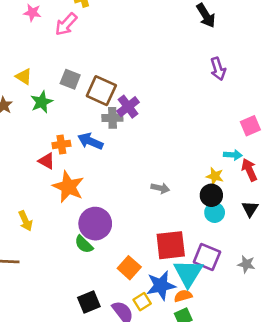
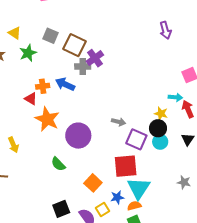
purple circle: (95, 224) -> (78, 136), moved
purple square: (207, 257) -> (136, 139), moved
blue star: (161, 286) -> (117, 197), size x0.6

